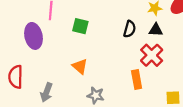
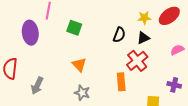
black triangle: (156, 30) -> (143, 38), turned -32
orange triangle: (80, 66) -> (79, 65), moved

